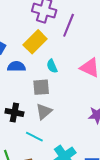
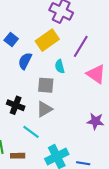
purple line: (69, 25) -> (81, 46), moved
blue semicircle: (16, 67) -> (25, 61), turned -72

